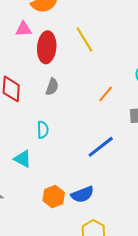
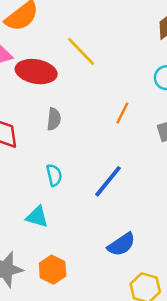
red ellipse: (47, 47) -> (36, 72), turned -72
blue line: (101, 147) -> (108, 181), moved
orange hexagon: (54, 197) -> (53, 270), moved

